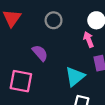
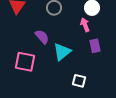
cyan triangle: (75, 77) -> (62, 52), moved

